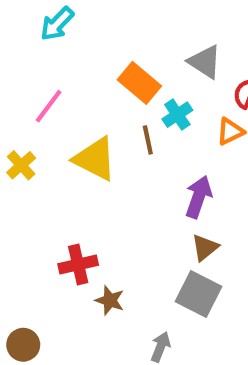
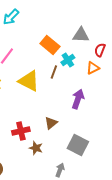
gray triangle: (205, 62) -> (81, 35), turned -30
brown line: (148, 140) -> (54, 72), turned 32
brown triangle: (205, 248) -> (51, 123), moved

